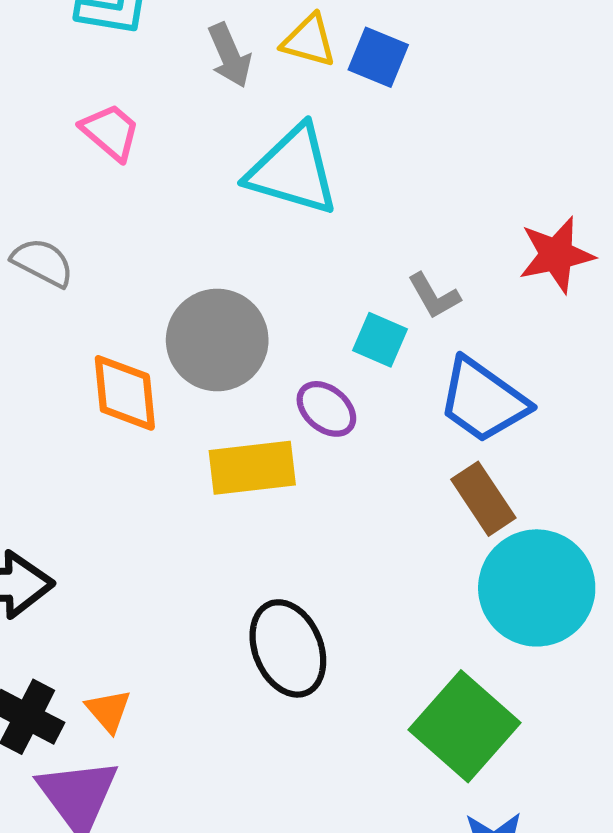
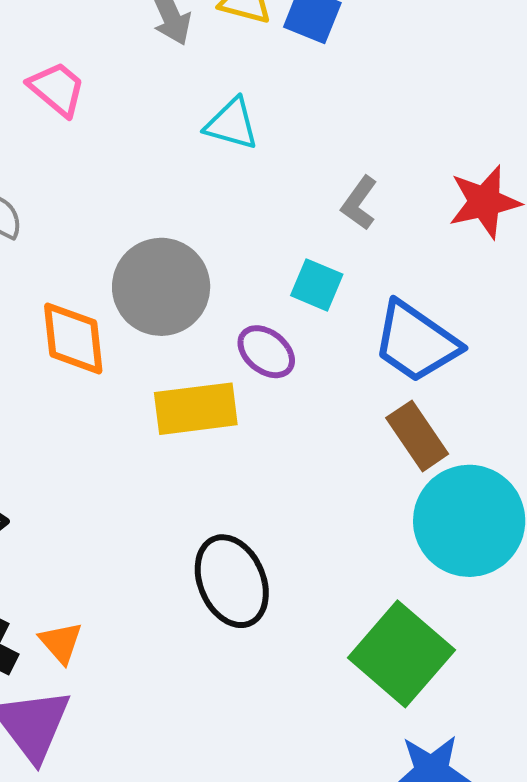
cyan triangle: (293, 170) -> (232, 124), size x0.6
gray L-shape: (434, 296) -> (359, 203), moved, turned 66

